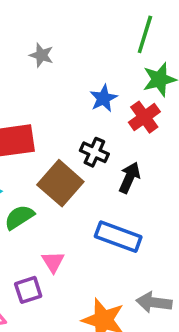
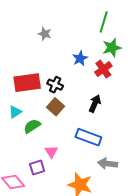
black cross: (94, 152) -> (55, 85), moved
brown square: (60, 183) -> (56, 107), size x0.7
gray arrow: (154, 303) -> (108, 164), moved

